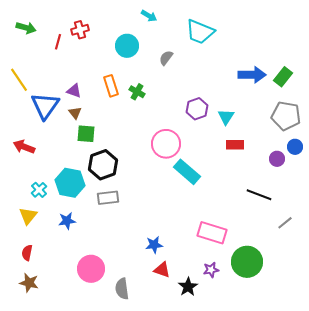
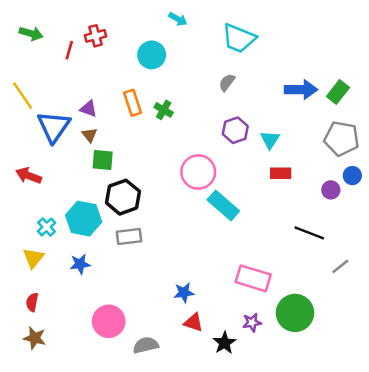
gray semicircle: (166, 58) -> (227, 82), moved
gray semicircle: (122, 289) -> (146, 345), turned 85

